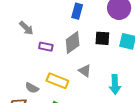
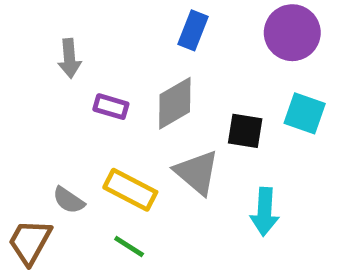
gray arrow: (26, 28) -> (69, 58), turned 35
black square: (102, 38) -> (245, 131), moved
gray triangle: (85, 71) -> (197, 172), size x1.5

